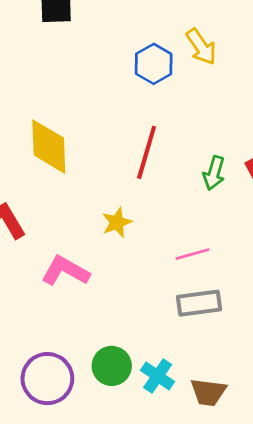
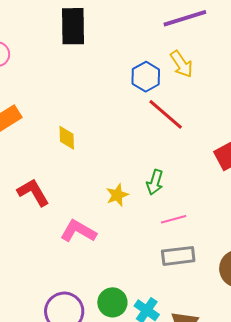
yellow diamond: (49, 147) -> (67, 138), size x0.6
red line: (147, 152) -> (166, 114), moved, turned -66
green arrow: (214, 173) -> (155, 182), moved

